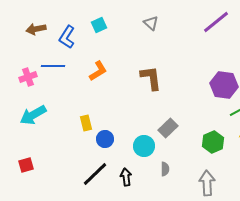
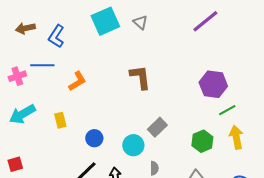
cyan square: (99, 25) -> (105, 21), moved, size x1.8
orange L-shape: (98, 71) -> (77, 81), moved
yellow rectangle: (86, 123) -> (60, 120), moved

